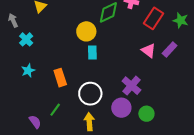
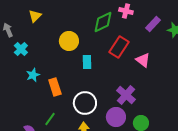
red rectangle: (154, 18) -> (119, 47), moved
yellow circle: (86, 31) -> (69, 41), moved
purple rectangle: (170, 49) -> (153, 24), moved
cyan star: (28, 71) -> (33, 75), moved

